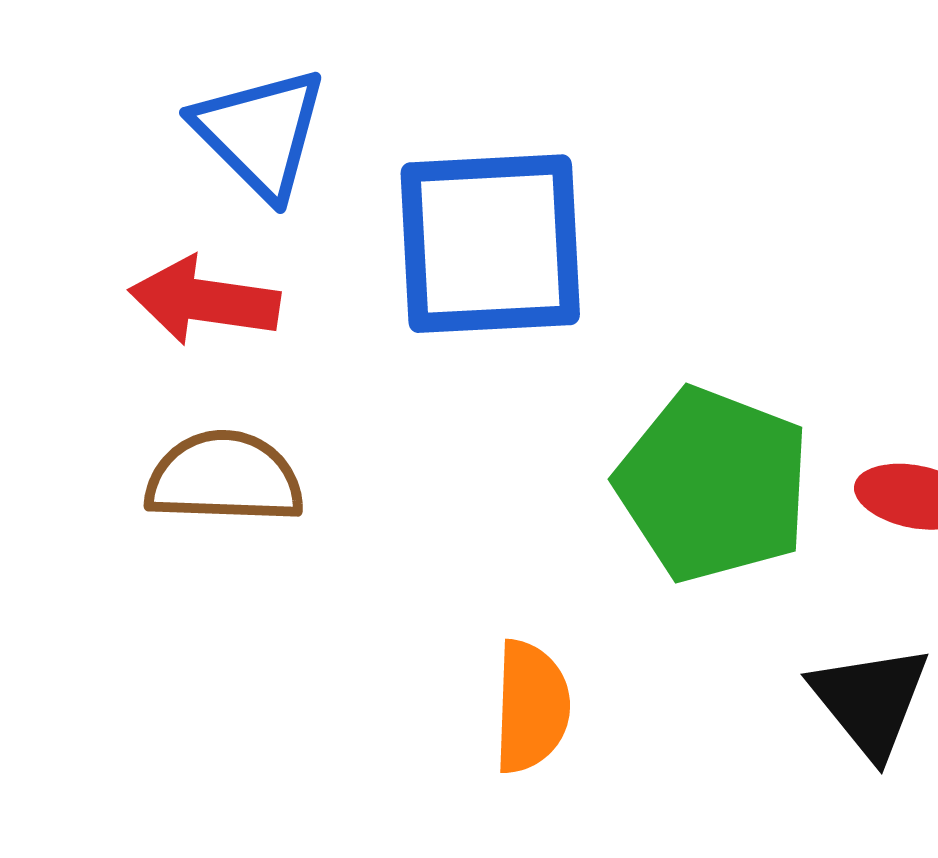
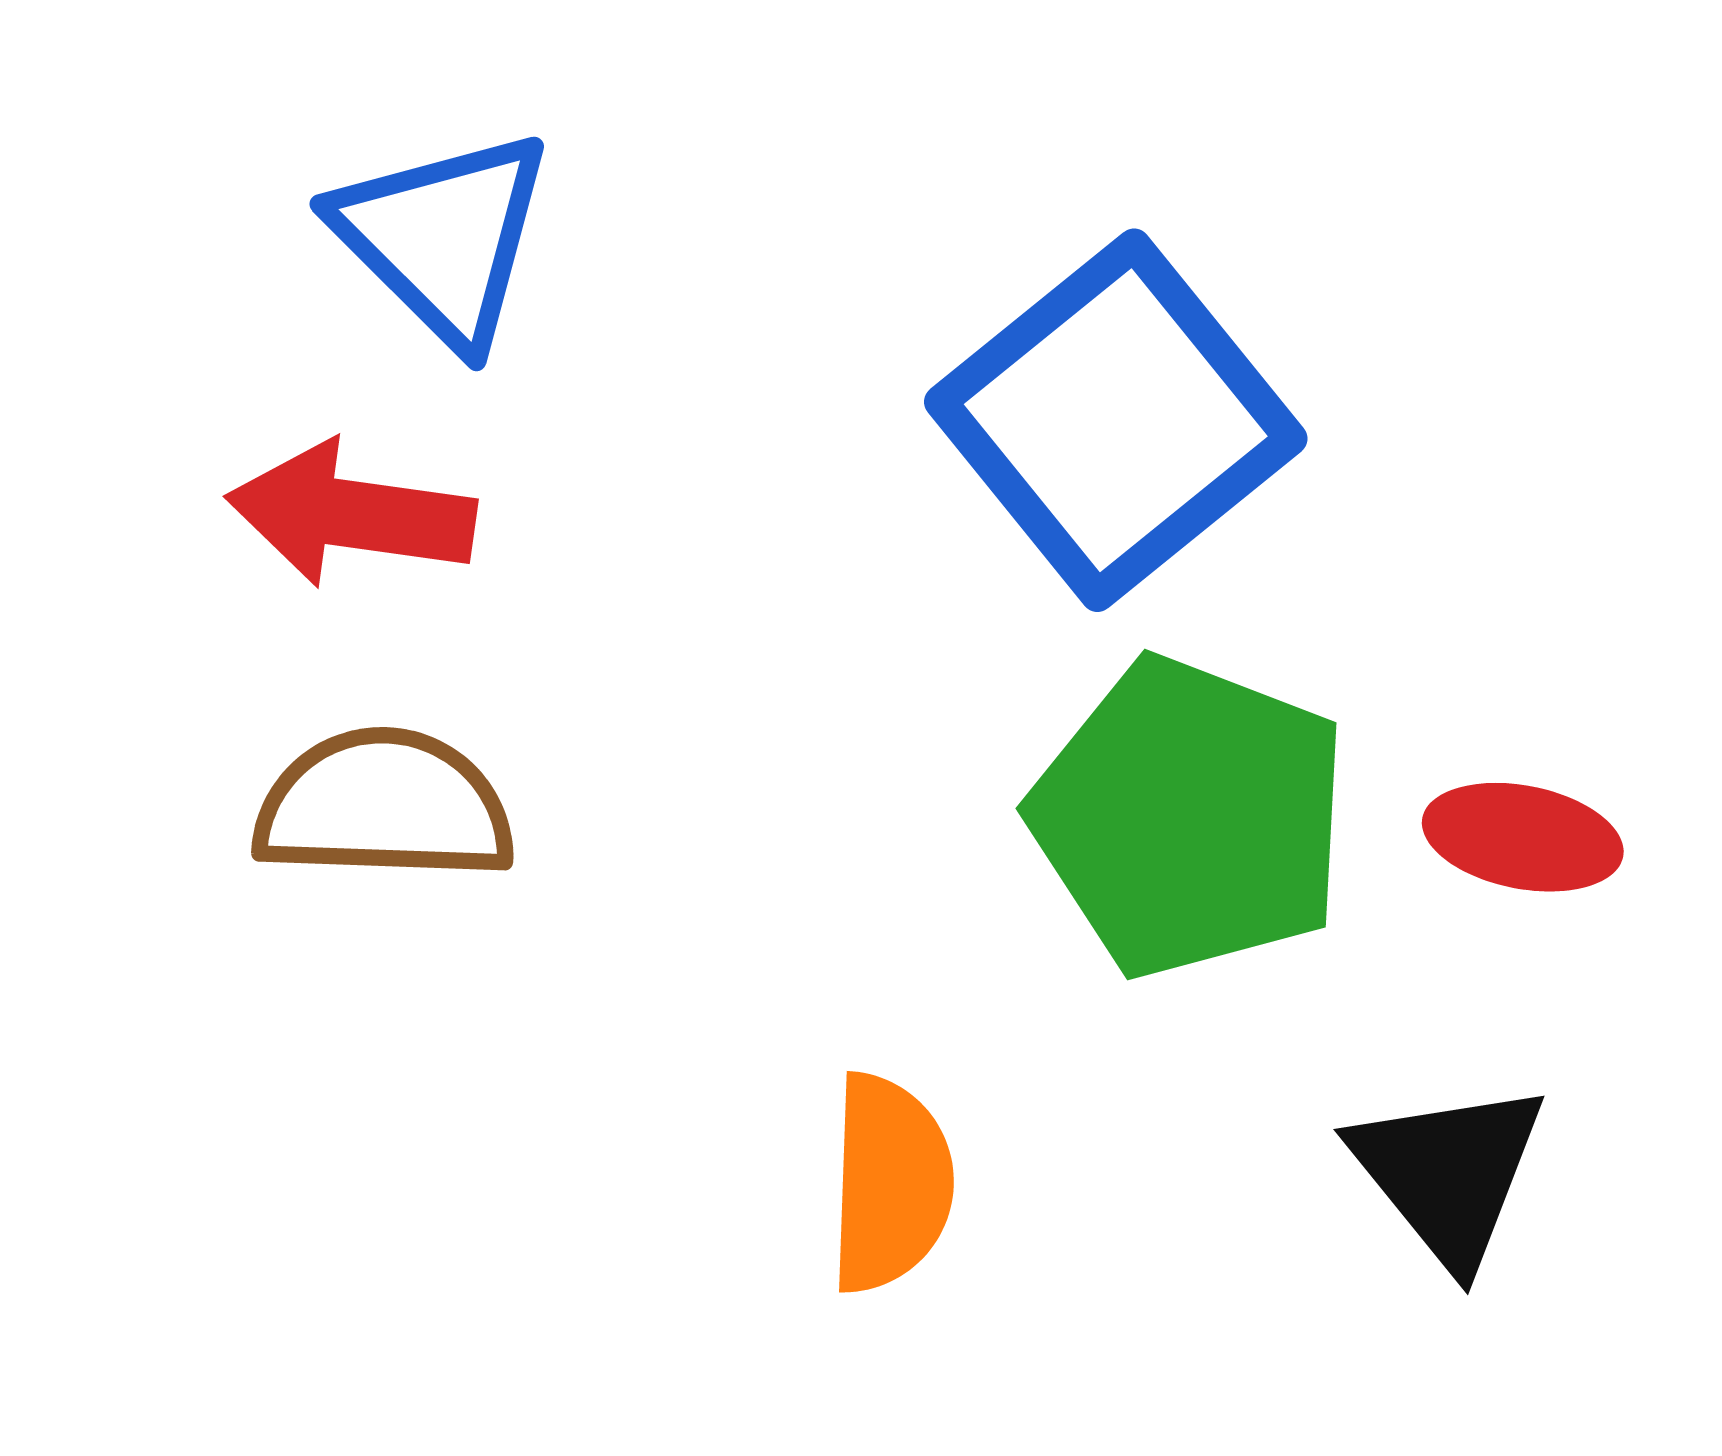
blue square: (490, 244) -> (1116, 420), moved, turned -36

